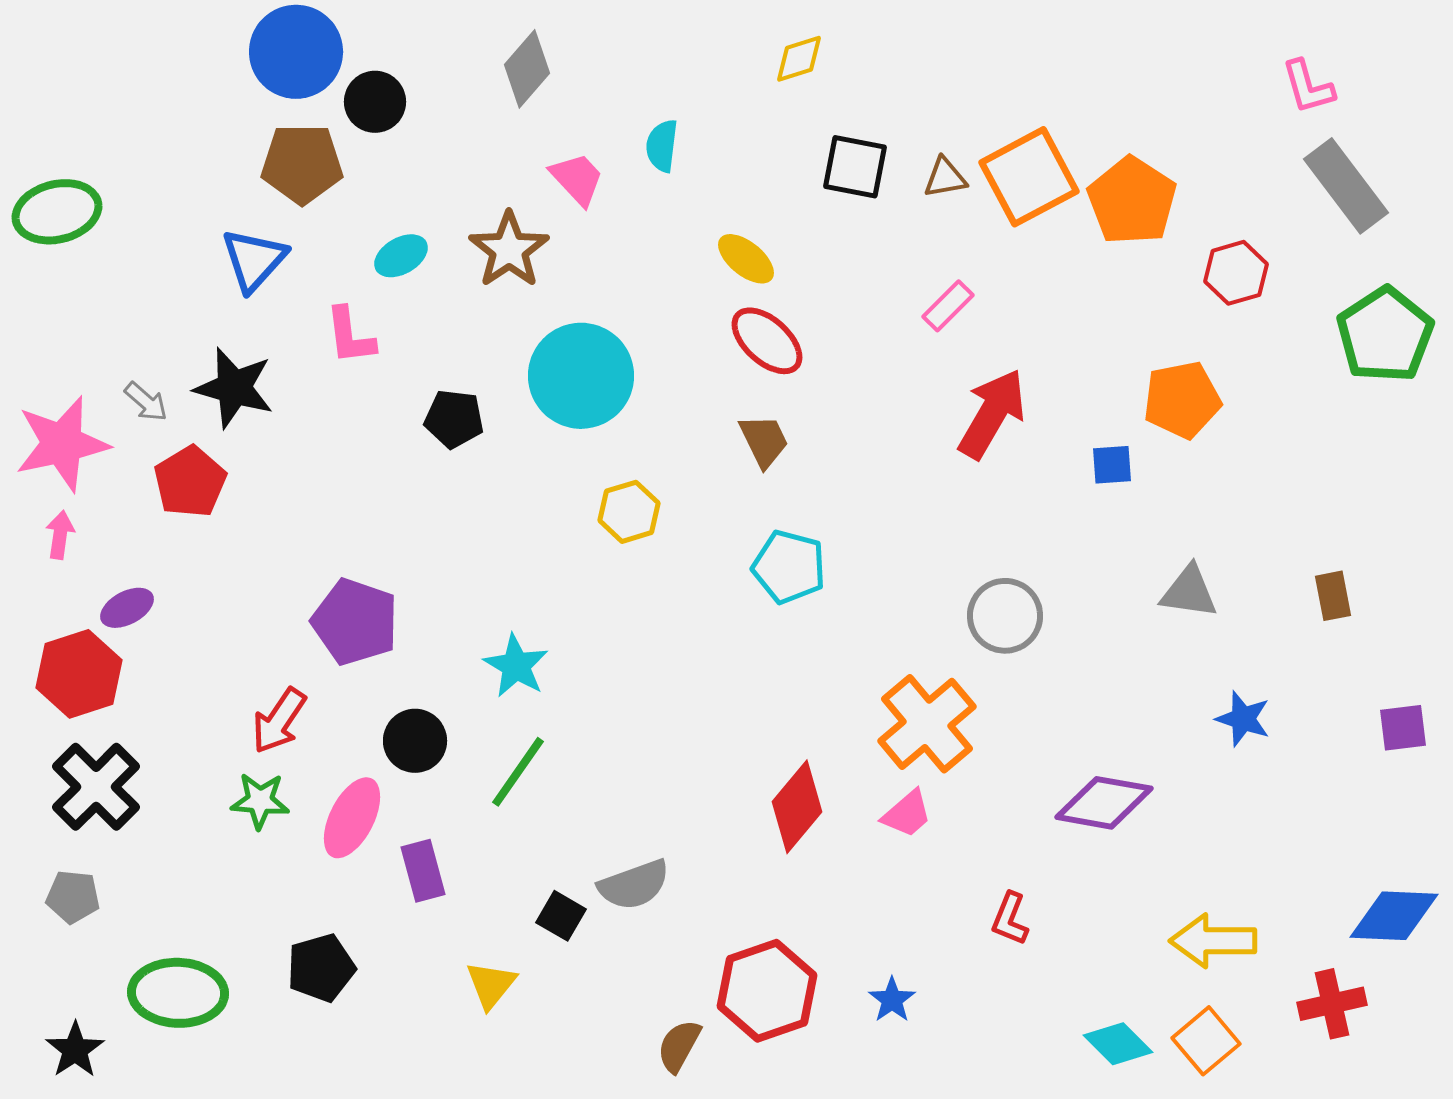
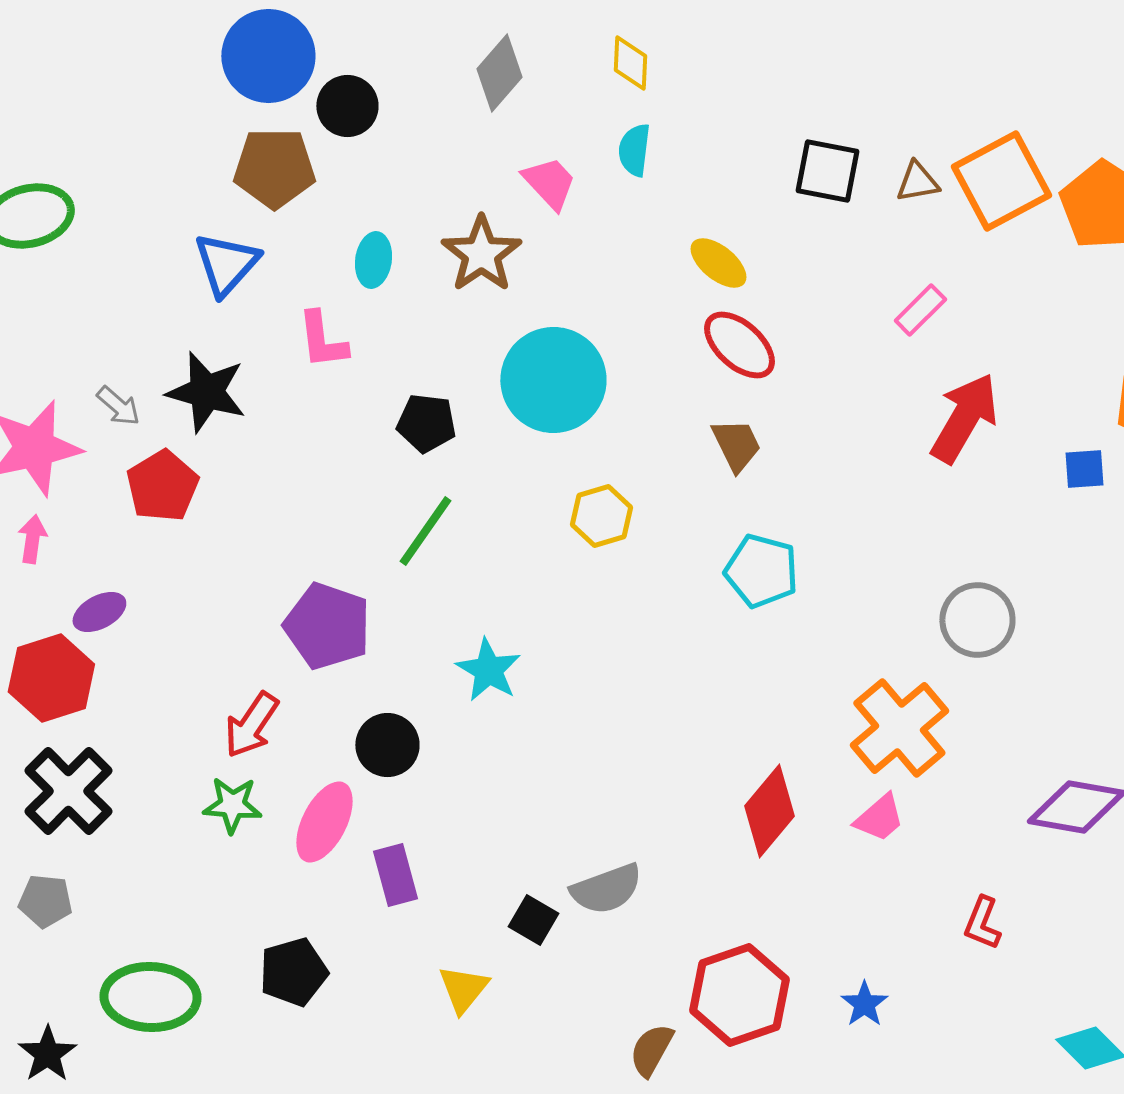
yellow diamond: (799, 59) -> (630, 63), moved, turned -70
cyan ellipse: (401, 256) -> (373, 260), turned -52
green line: (518, 772) -> (425, 531), moved

